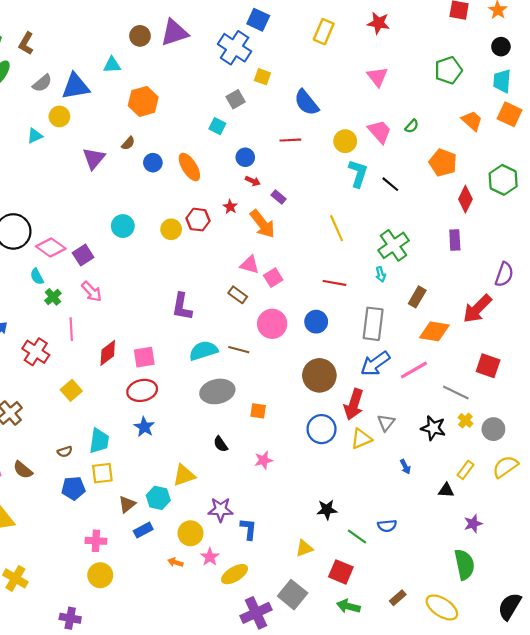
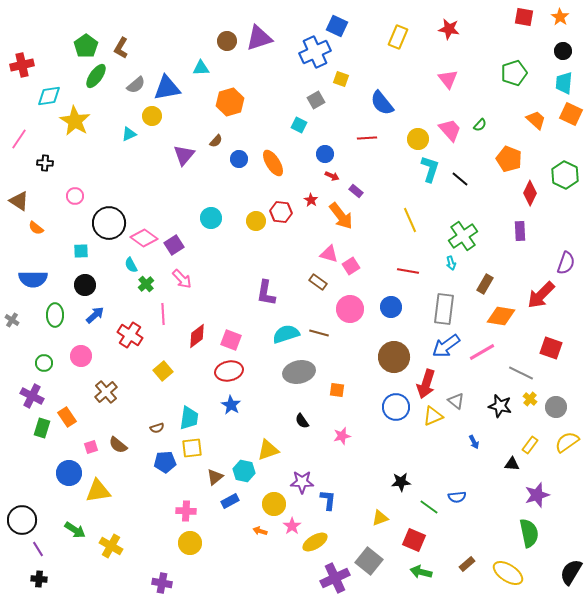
blue cross: (235, 48) -> (315, 52), turned 32
pink square: (144, 357) -> (231, 340), turned 30
gray triangle: (386, 423) -> (456, 401), turned -30
purple star: (473, 524) -> (537, 495), size x1.4

